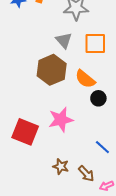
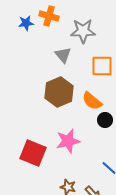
gray triangle: (64, 40) -> (63, 55), moved

